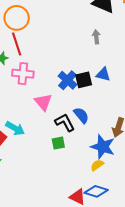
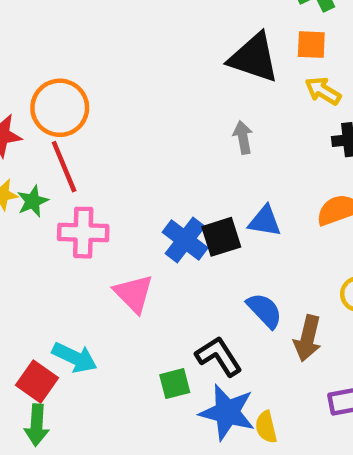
blue semicircle: (81, 115) -> (264, 310), moved
black L-shape: (65, 123) -> (219, 356), moved
blue star: (103, 147) -> (227, 412), moved
yellow semicircle: (97, 165) -> (266, 427), turned -64

